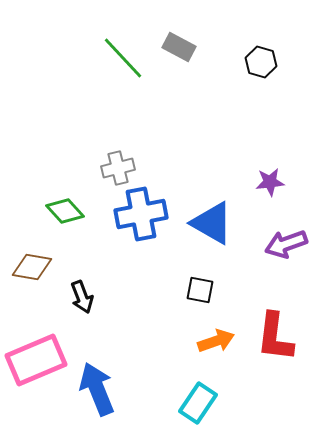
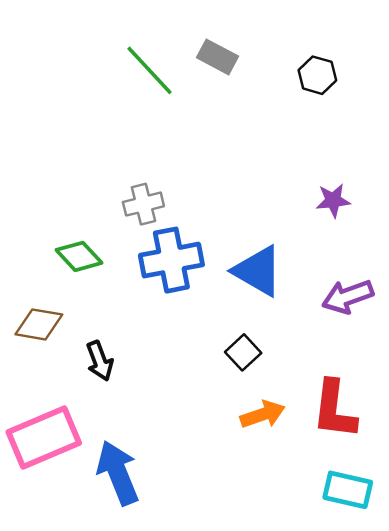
purple star: (270, 182) -> (333, 200), moved
black square: (200, 290) -> (243, 352), turned 36
cyan rectangle: (198, 403) -> (348, 490), moved, turned 69

